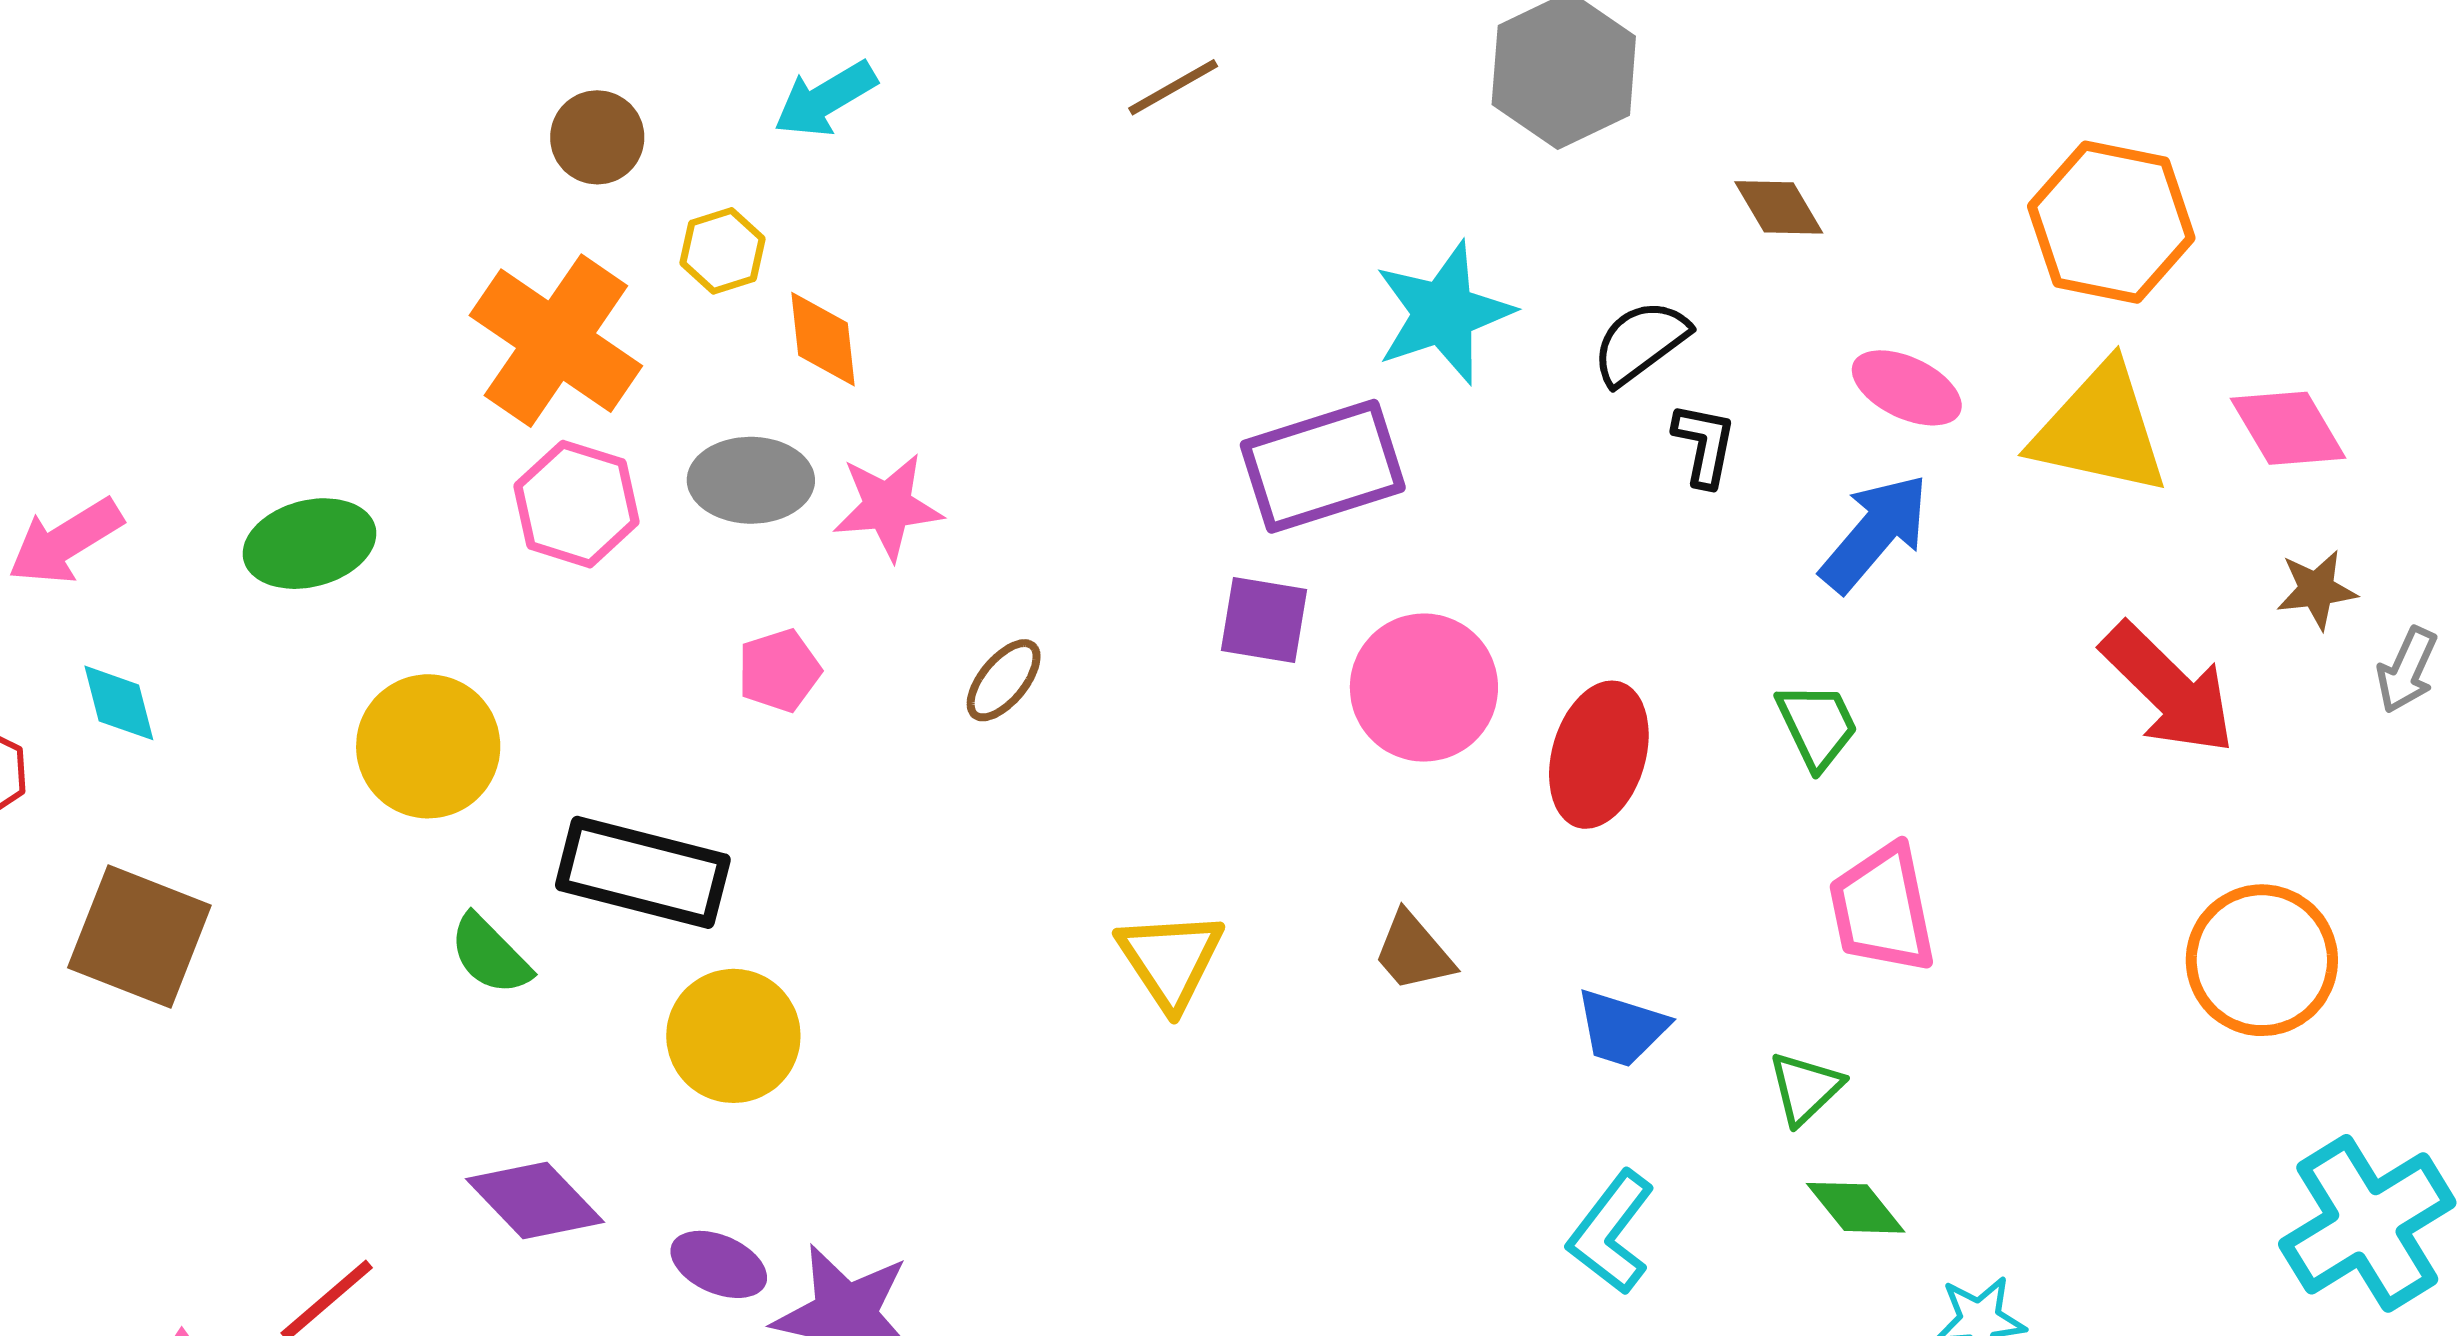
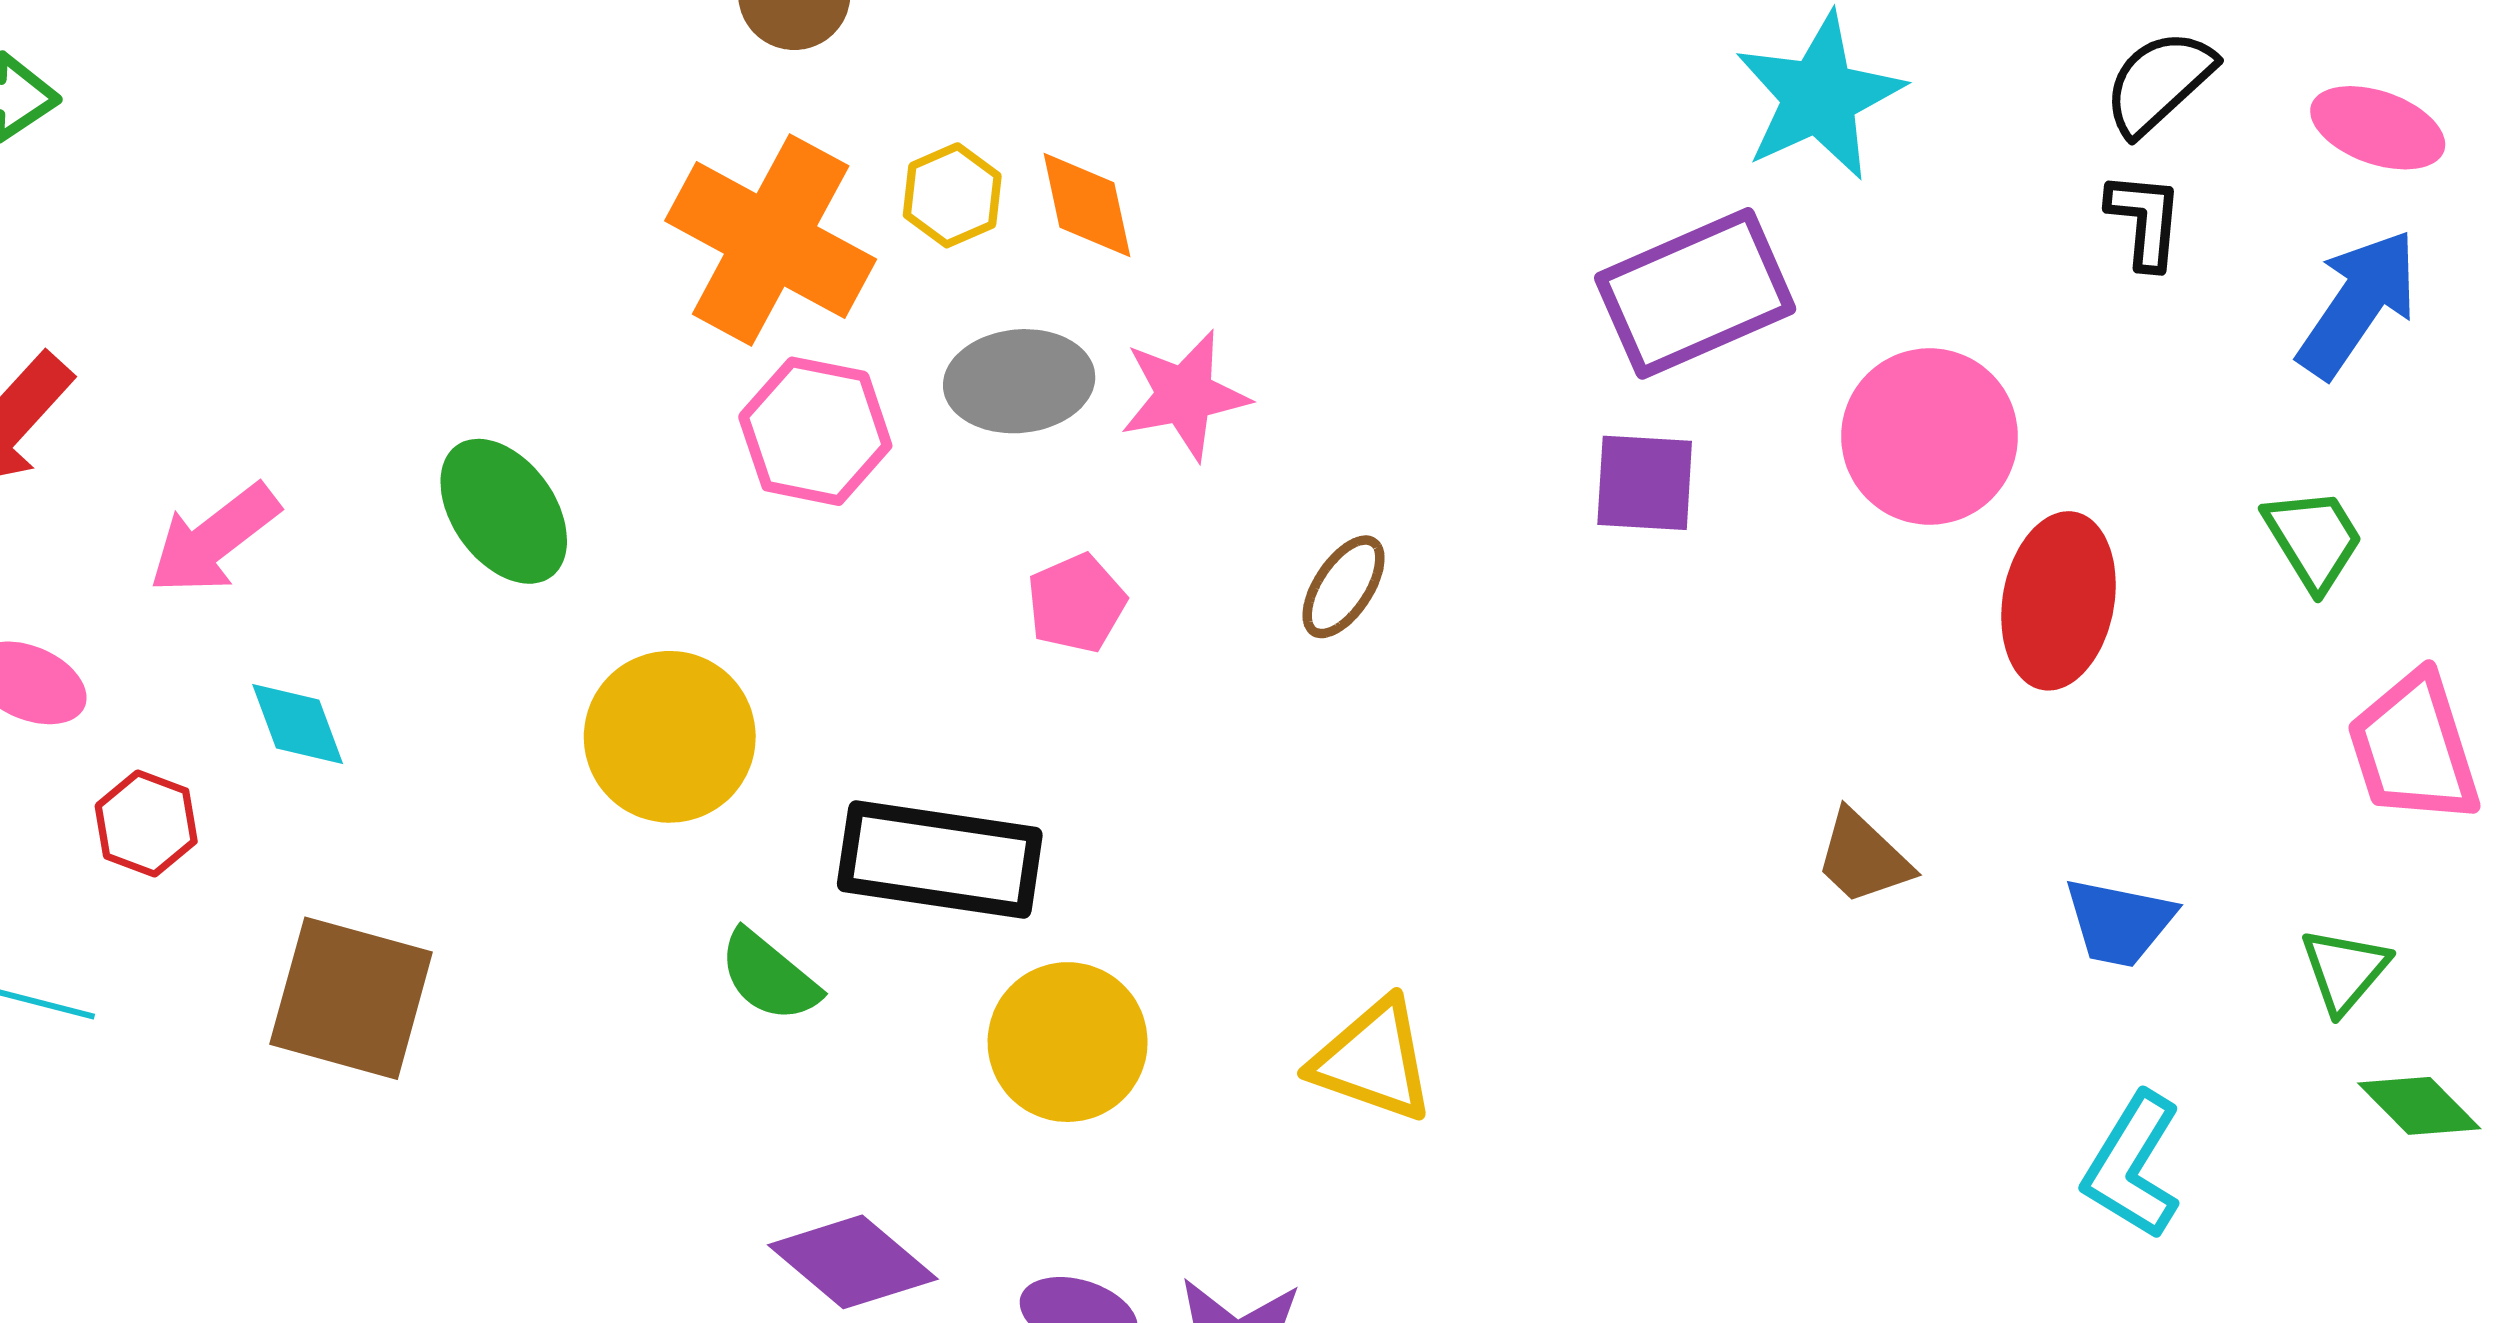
yellow hexagon: (722, 251) -> (952, 195), moved
black semicircle: (1640, 342) -> (2159, 82), moved
green ellipse: (309, 544) -> (504, 511), turned 75
pink circle: (1424, 688) -> (1930, 436), moved
yellow triangle: (1170, 960) -> (1373, 1060), moved, turned -31

